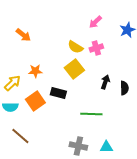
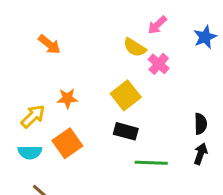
yellow semicircle: (75, 47) -> (135, 47), moved
pink cross: (96, 48) -> (159, 64), turned -32
black arrow: (105, 82) -> (201, 154), moved
black rectangle: (58, 93) -> (126, 131), moved

